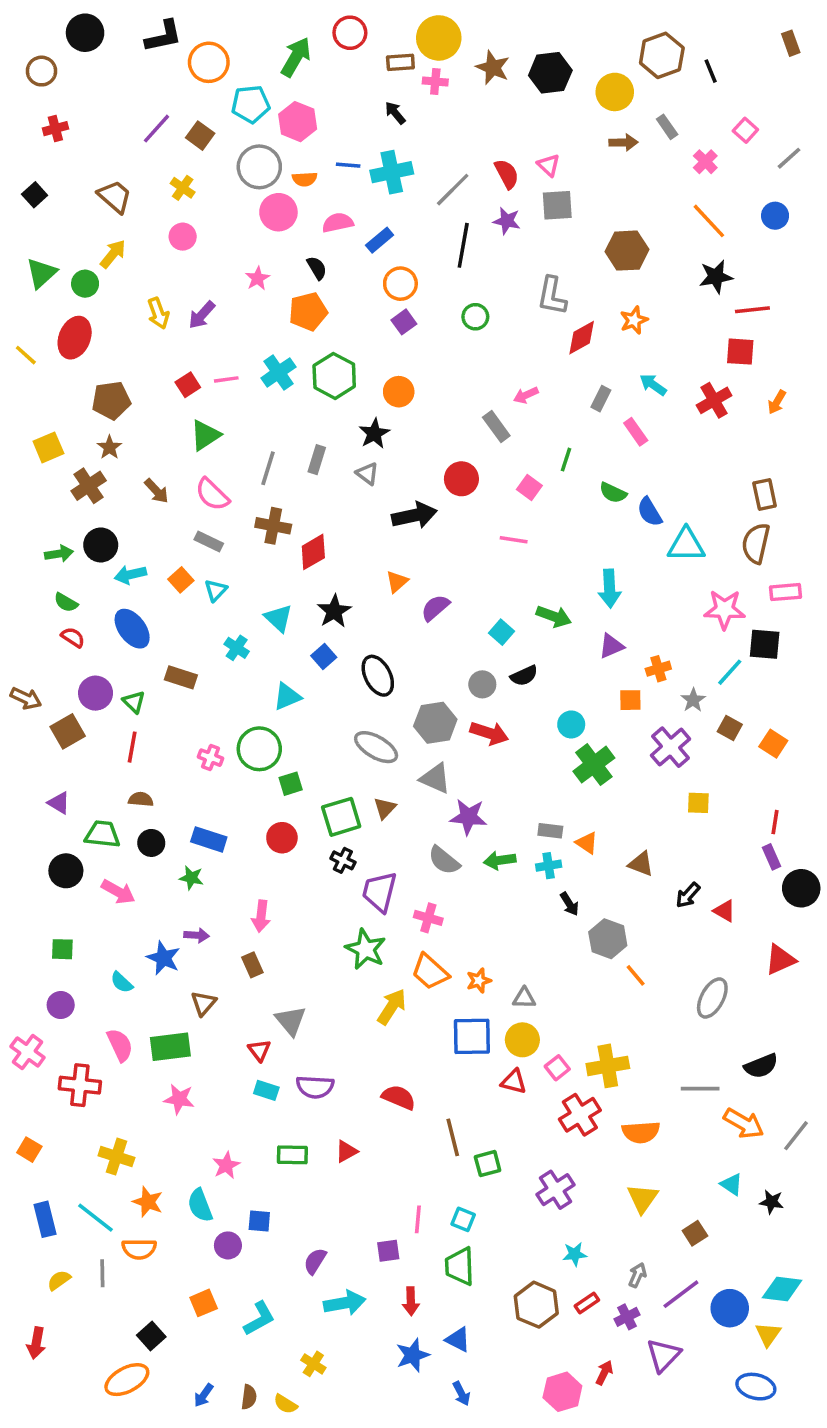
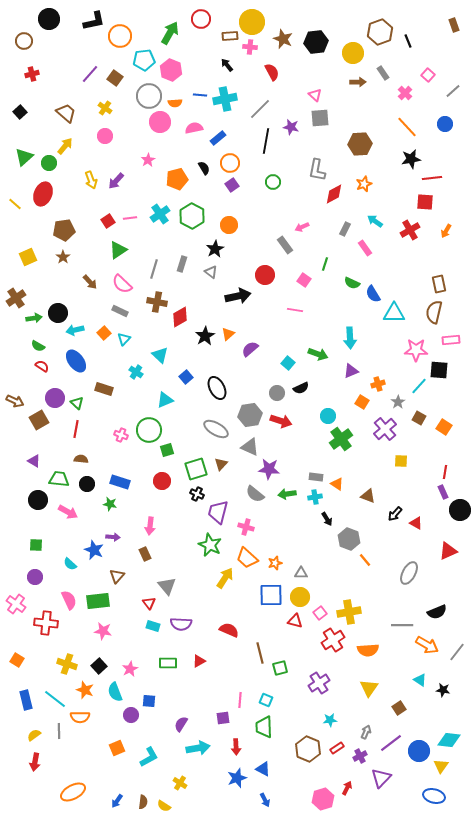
red semicircle: (507, 174) -> (272, 72), moved
black semicircle: (317, 268) -> (204, 168), moved
brown cross: (89, 486) -> (16, 298), moved
black star: (334, 611) -> (205, 336), moved
orange square: (630, 700) -> (362, 402), turned 32
black square: (151, 1336) -> (99, 666), moved
red arrow: (36, 1343) -> (35, 762), moved

